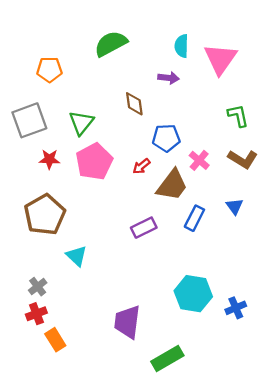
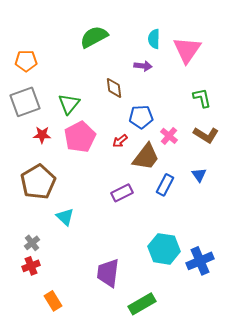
orange pentagon: (49, 70) -> (26, 61), moved
blue cross: (236, 308) -> (200, 261), size x1.5
orange rectangle: (55, 340) -> (53, 301), moved

